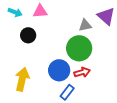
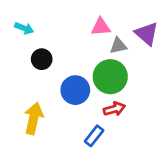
pink triangle: (40, 11) -> (101, 27), moved
blue circle: (59, 70) -> (75, 90), moved

